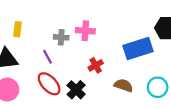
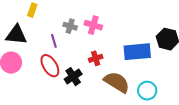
brown semicircle: (124, 85) -> (117, 82), size x1.5

